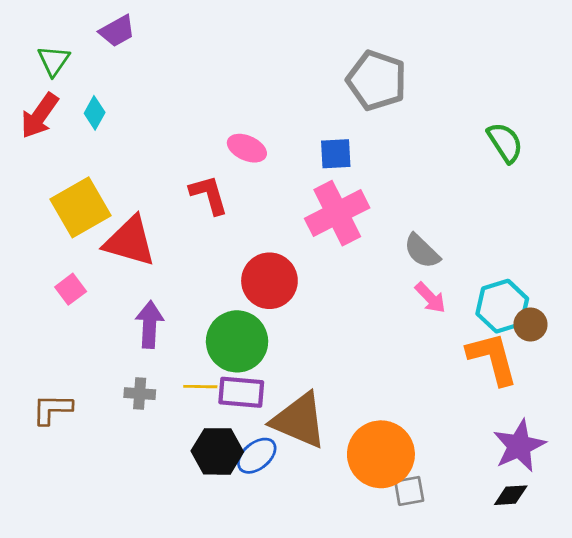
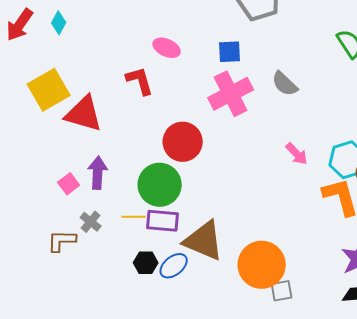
gray semicircle: (422, 251) -> (285, 84), moved
pink square: (71, 289) -> (69, 184), moved
gray cross: (140, 394) -> (91, 222), turned 35
brown L-shape: (52, 409) -> (62, 241), moved
black hexagon: (217, 451) -> (146, 263), size x0.7

